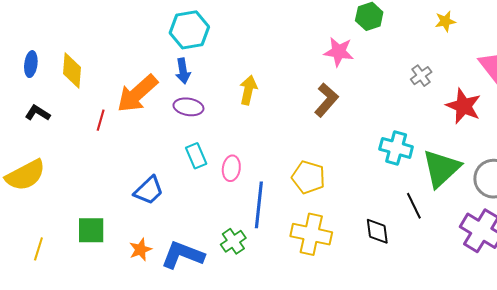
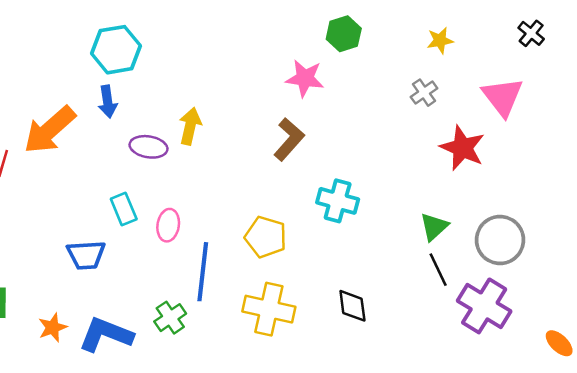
gray cross: (421, 76) -> (424, 93), moved
purple ellipse: (188, 107) -> (148, 147), moved
cyan cross: (396, 148) -> (338, 201), moved
green triangle: (441, 168) -> (434, 227), size x0.6
blue trapezoid: (149, 190) -> (86, 255), moved, turned 40
black line: (414, 206) -> (438, 270), moved

